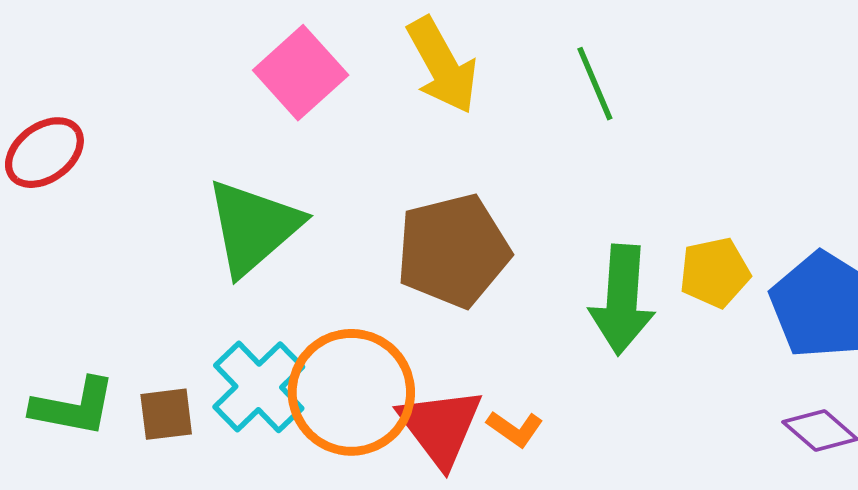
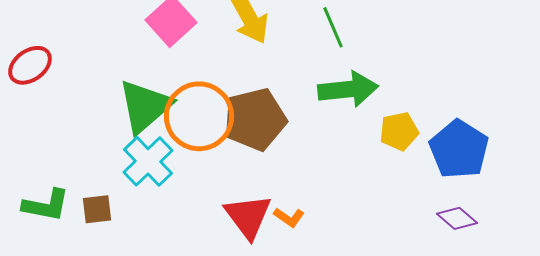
green arrow: (622, 300) -> (348, 89), moved, turned -100
cyan cross: (259, 387) -> (148, 161), moved
orange circle: (351, 392) -> (199, 116), moved

